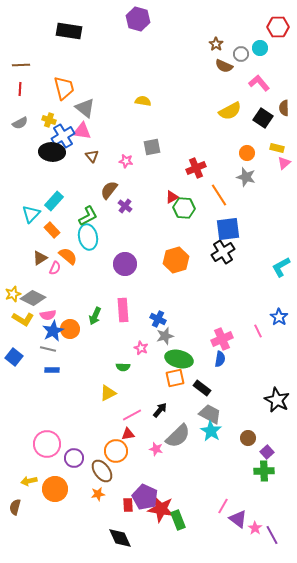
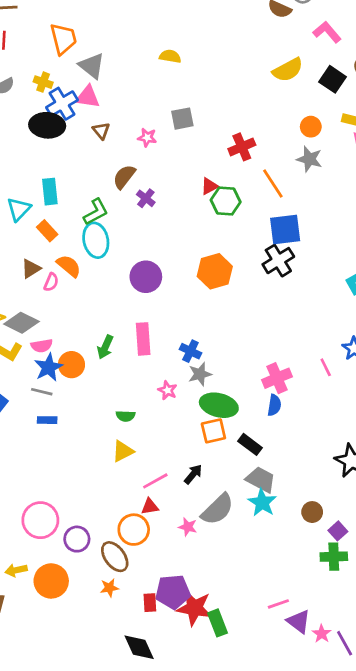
cyan rectangle: (54, 201) -> (50, 192), turned -48
green semicircle: (123, 367) -> (126, 416), moved
purple pentagon: (145, 497) -> (173, 592), turned -30
pink line: (223, 506) -> (278, 604), turned 42

